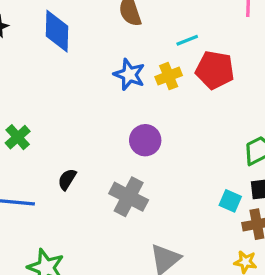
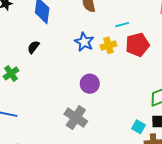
red pentagon: (215, 70) -> (137, 45), turned -30
black semicircle: (67, 179) -> (33, 47), moved

